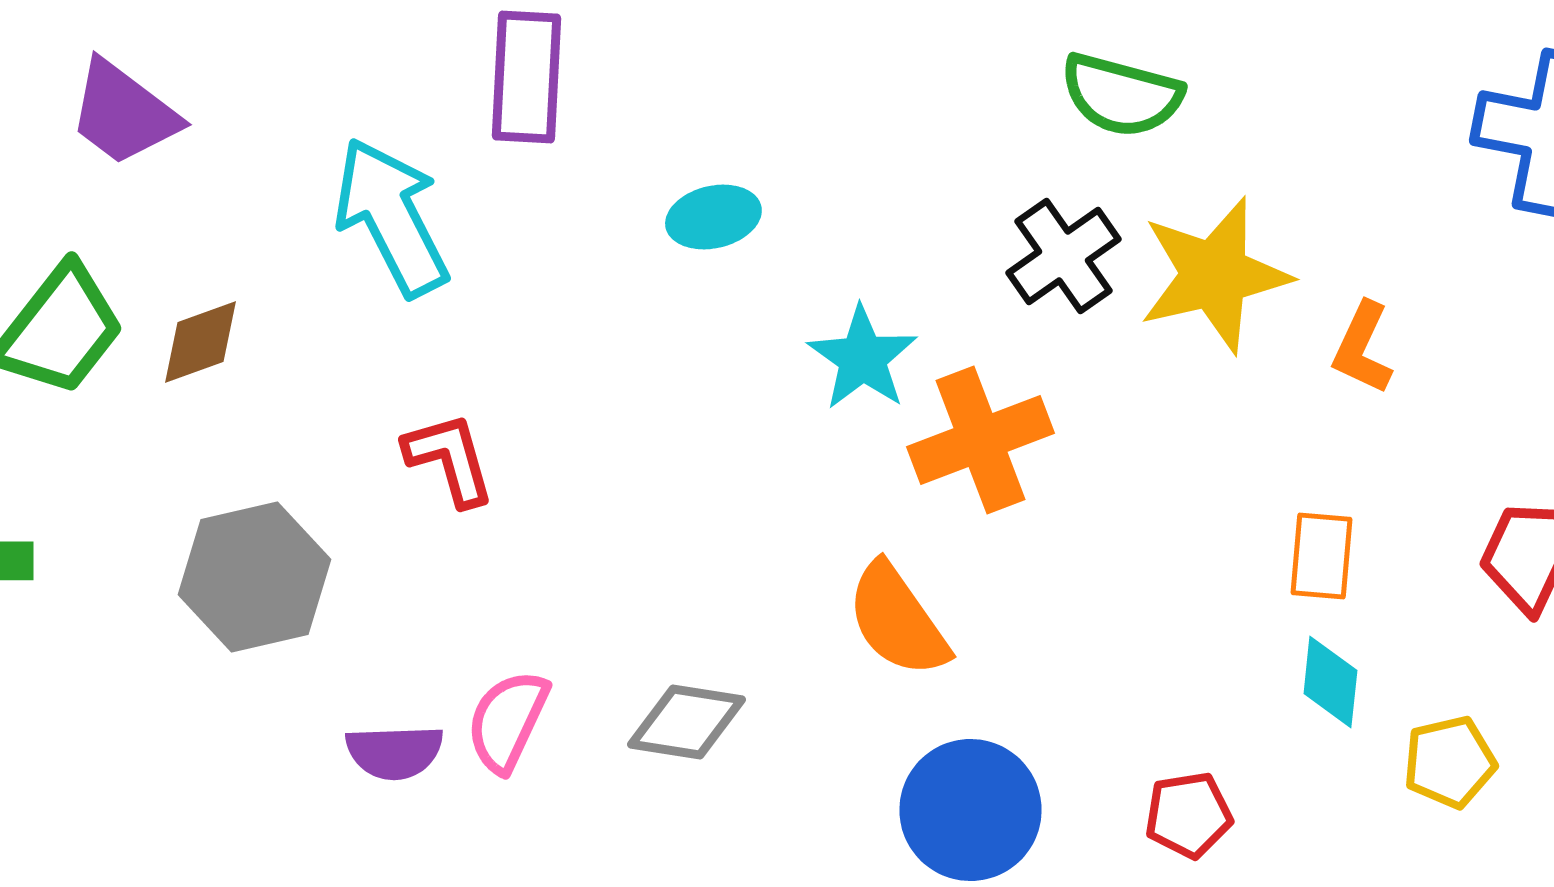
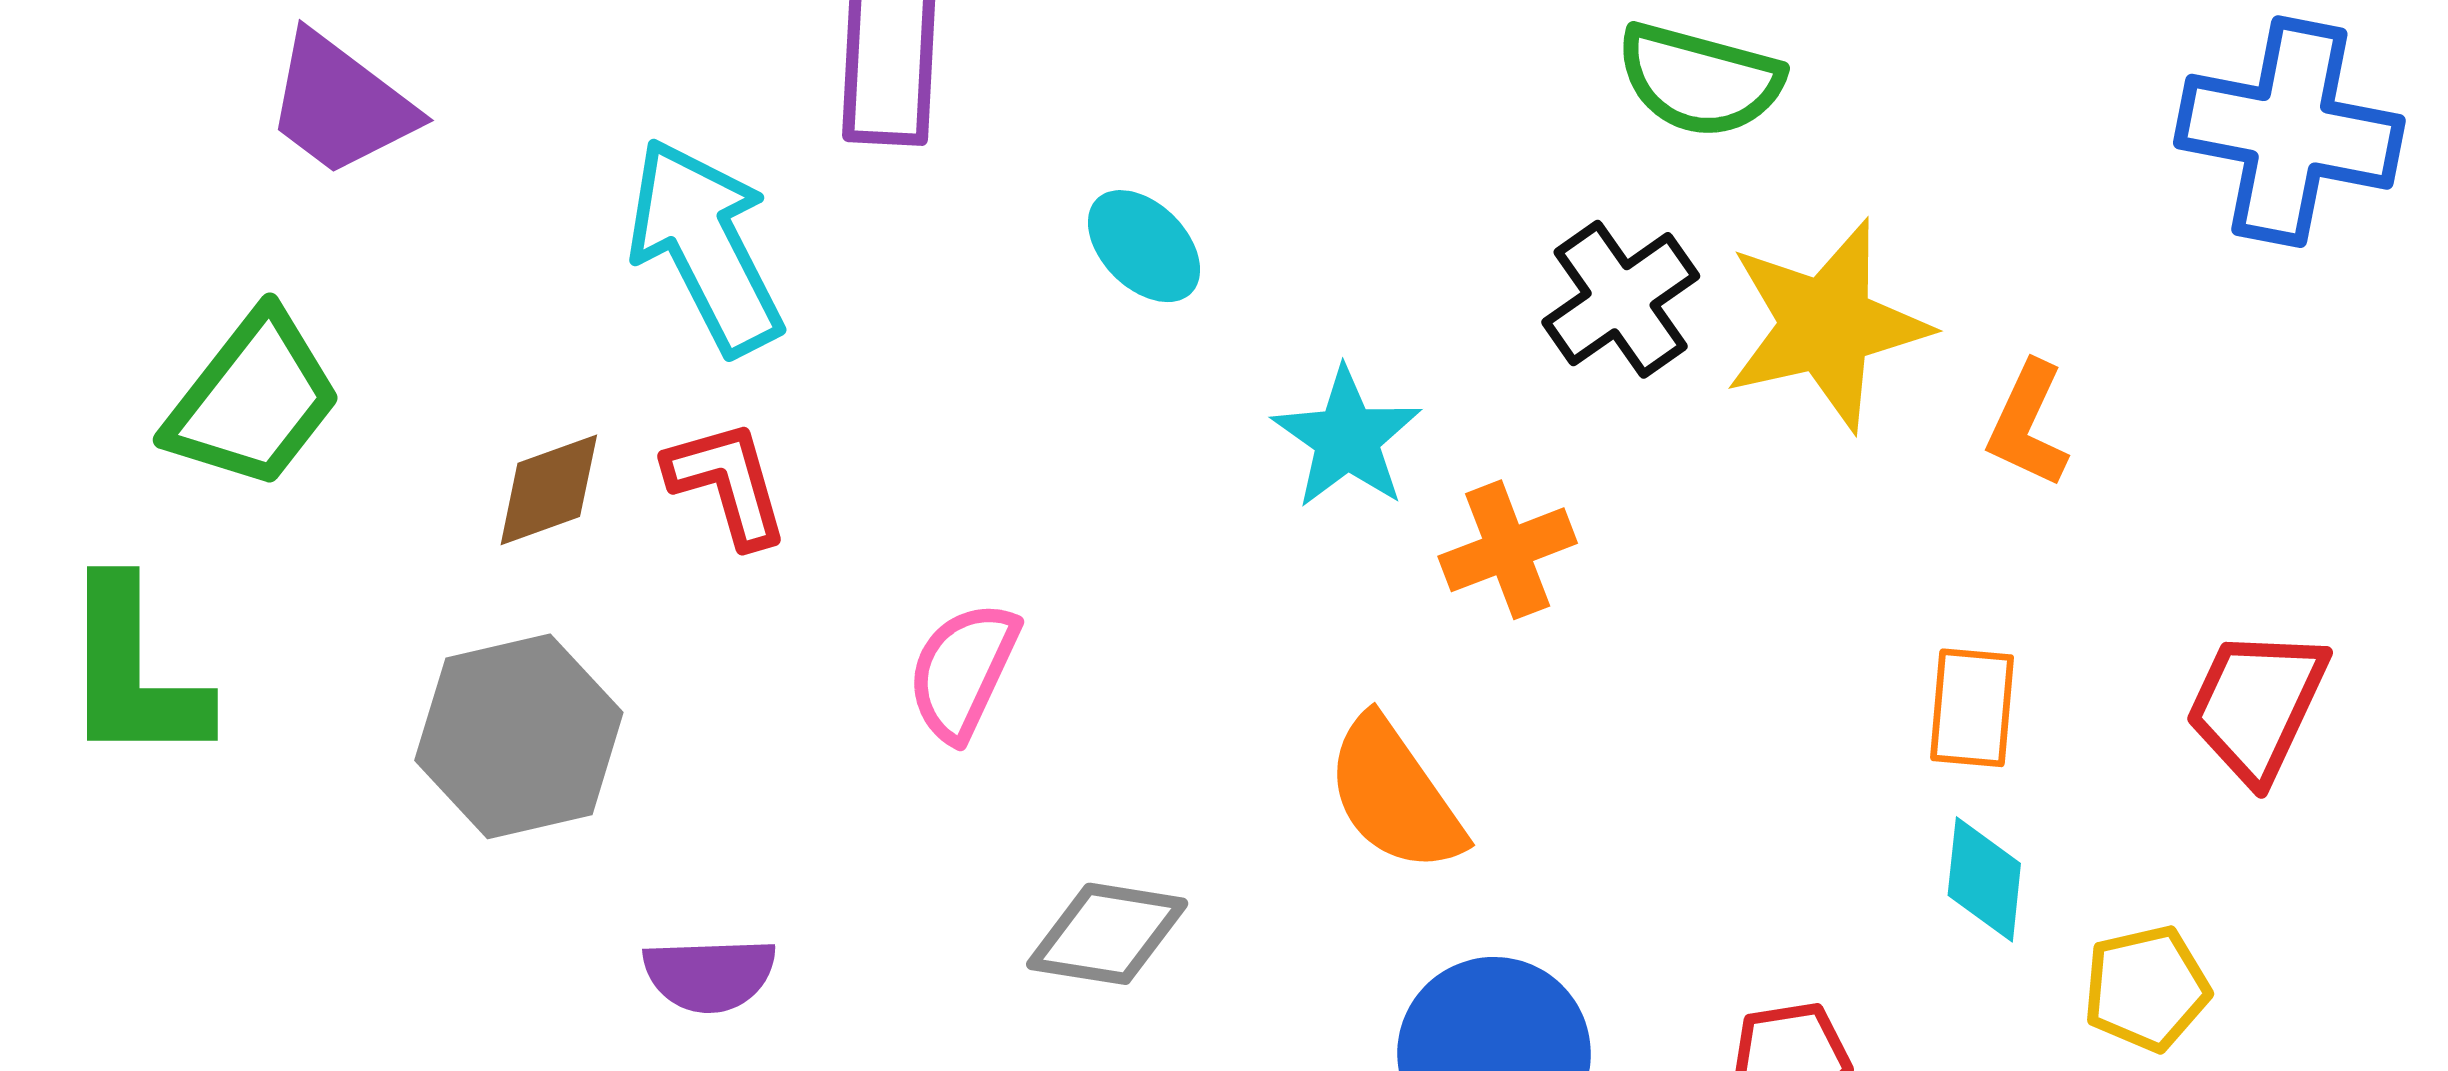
cyan ellipse: (713, 217) -> (1144, 246), turned 58
brown diamond: (200, 342) -> (549, 490), moved
orange cross: (980, 440) -> (1508, 550), size x0.7
red L-shape: (449, 459) -> (727, 483), moved
pink semicircle: (507, 721) -> (963, 671), moved

